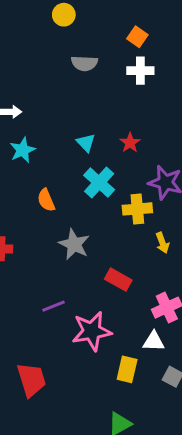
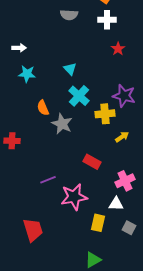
red star: (130, 143) -> (118, 49), moved
cyan star: (23, 150) -> (27, 74), turned 30
yellow arrow: (162, 243) -> (122, 137), turned -104
gray star: (74, 244) -> (62, 124), moved

